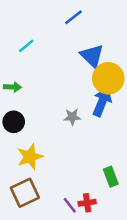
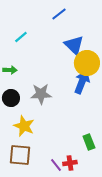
gray star: (72, 117) -> (41, 94), moved, size x1.5
yellow star: (30, 157) -> (24, 126), turned -30
brown square: (25, 193) -> (20, 155), turned 30

